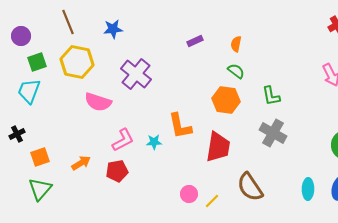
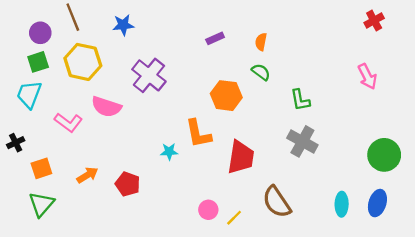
purple circle: (21, 36) -> (40, 33), moved
orange hexagon: (226, 100) -> (226, 96), moved
pink L-shape: (123, 140) -> (68, 122), moved, turned 65
red pentagon: (117, 171) -> (128, 184), turned 30

